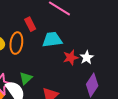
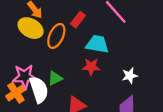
red rectangle: (30, 24) -> (78, 20), turned 48
red star: (71, 57) -> (91, 67), moved

